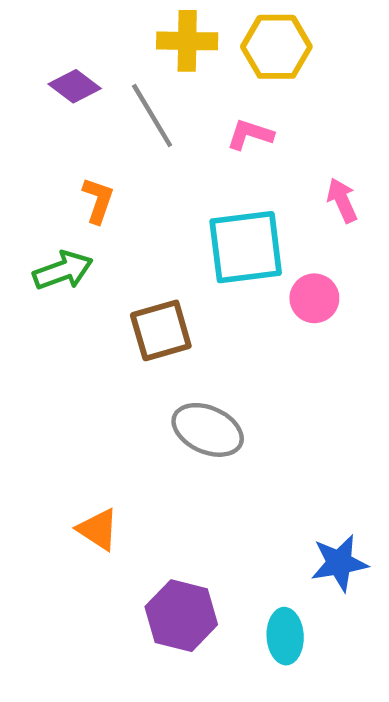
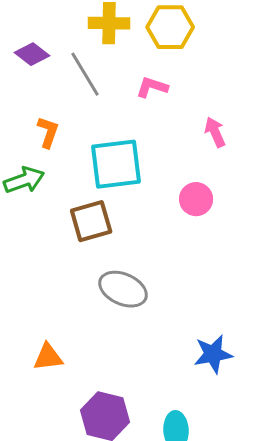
cyan square: (246, 247) -> (116, 164), moved
orange triangle: (98, 529) -> (48, 357), turned -40
blue star: (339, 563) -> (213, 354), moved

